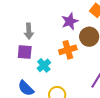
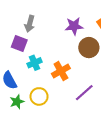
orange cross: (68, 50) -> (61, 71), moved, turned -30

